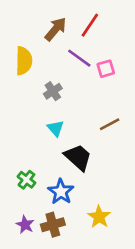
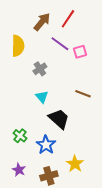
brown line: (110, 124) -> (83, 94), turned 49
brown cross: (53, 225) -> (49, 176), moved

